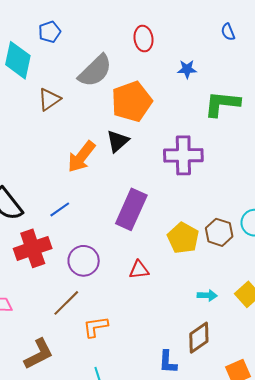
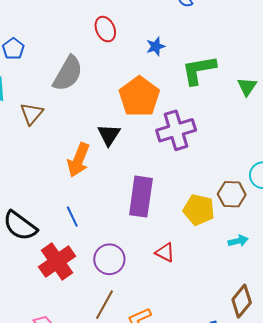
orange pentagon: (132, 102) -> (139, 97), moved
blue line: (60, 209) -> (72, 217), turned -65
red triangle: (139, 270) -> (165, 252), turned 50
cyan arrow: (207, 295) -> (238, 241), moved

